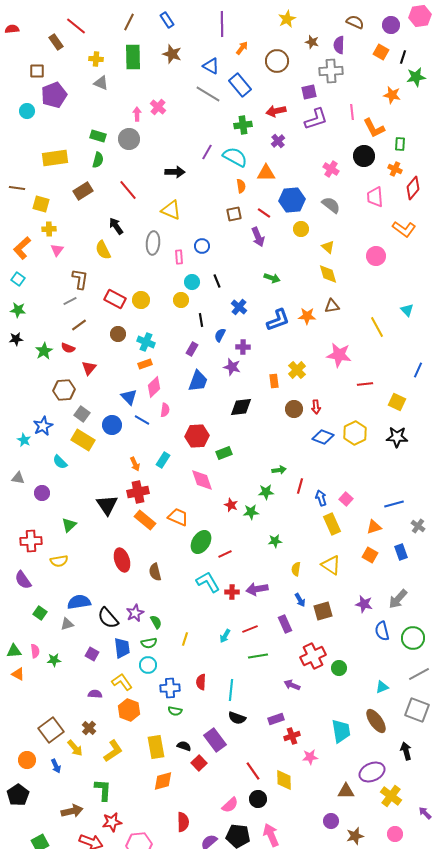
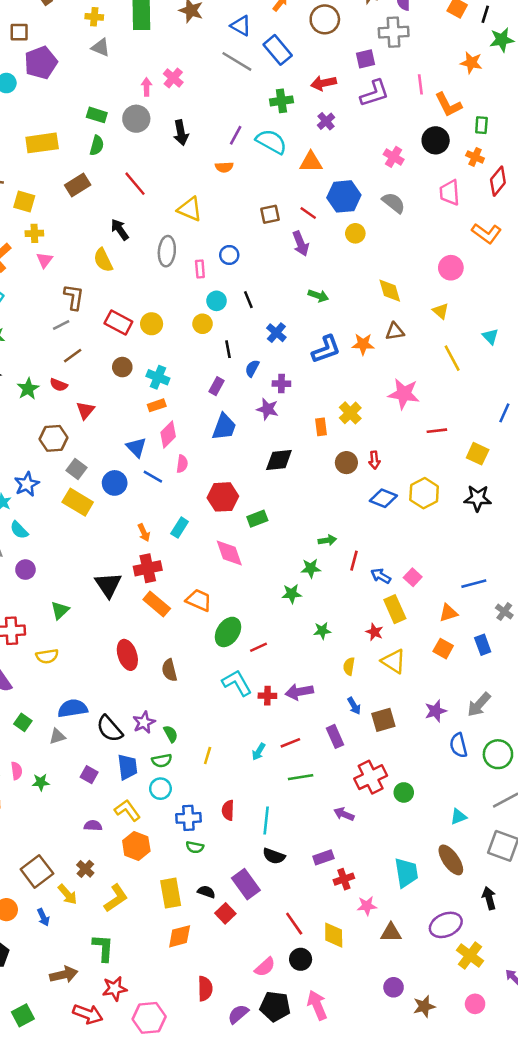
black arrow: (175, 172) -> (181, 133), moved, turned 78
orange semicircle: (241, 186) -> (224, 167), moved, turned 96
yellow triangle: (328, 247) -> (441, 311), moved
cyan semicircle: (60, 462) -> (19, 530), moved
blue arrow: (321, 498) -> (381, 576), turned -42
red star: (231, 505) -> (374, 632), moved
purple star: (364, 604) -> (436, 711), turned -30
brown triangle: (346, 791) -> (391, 933), moved

